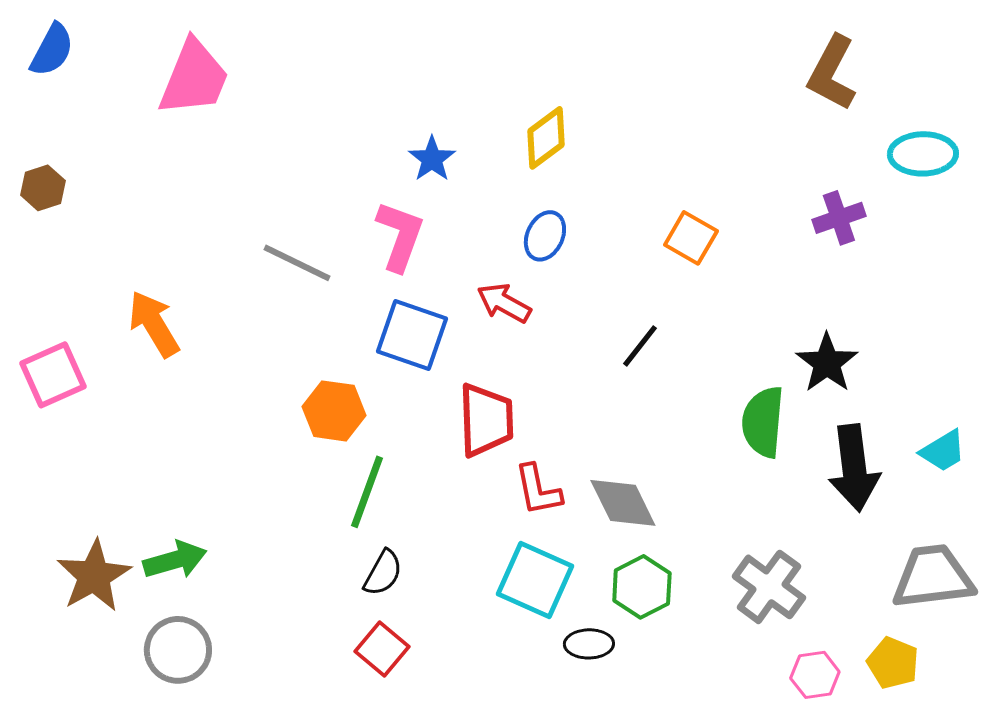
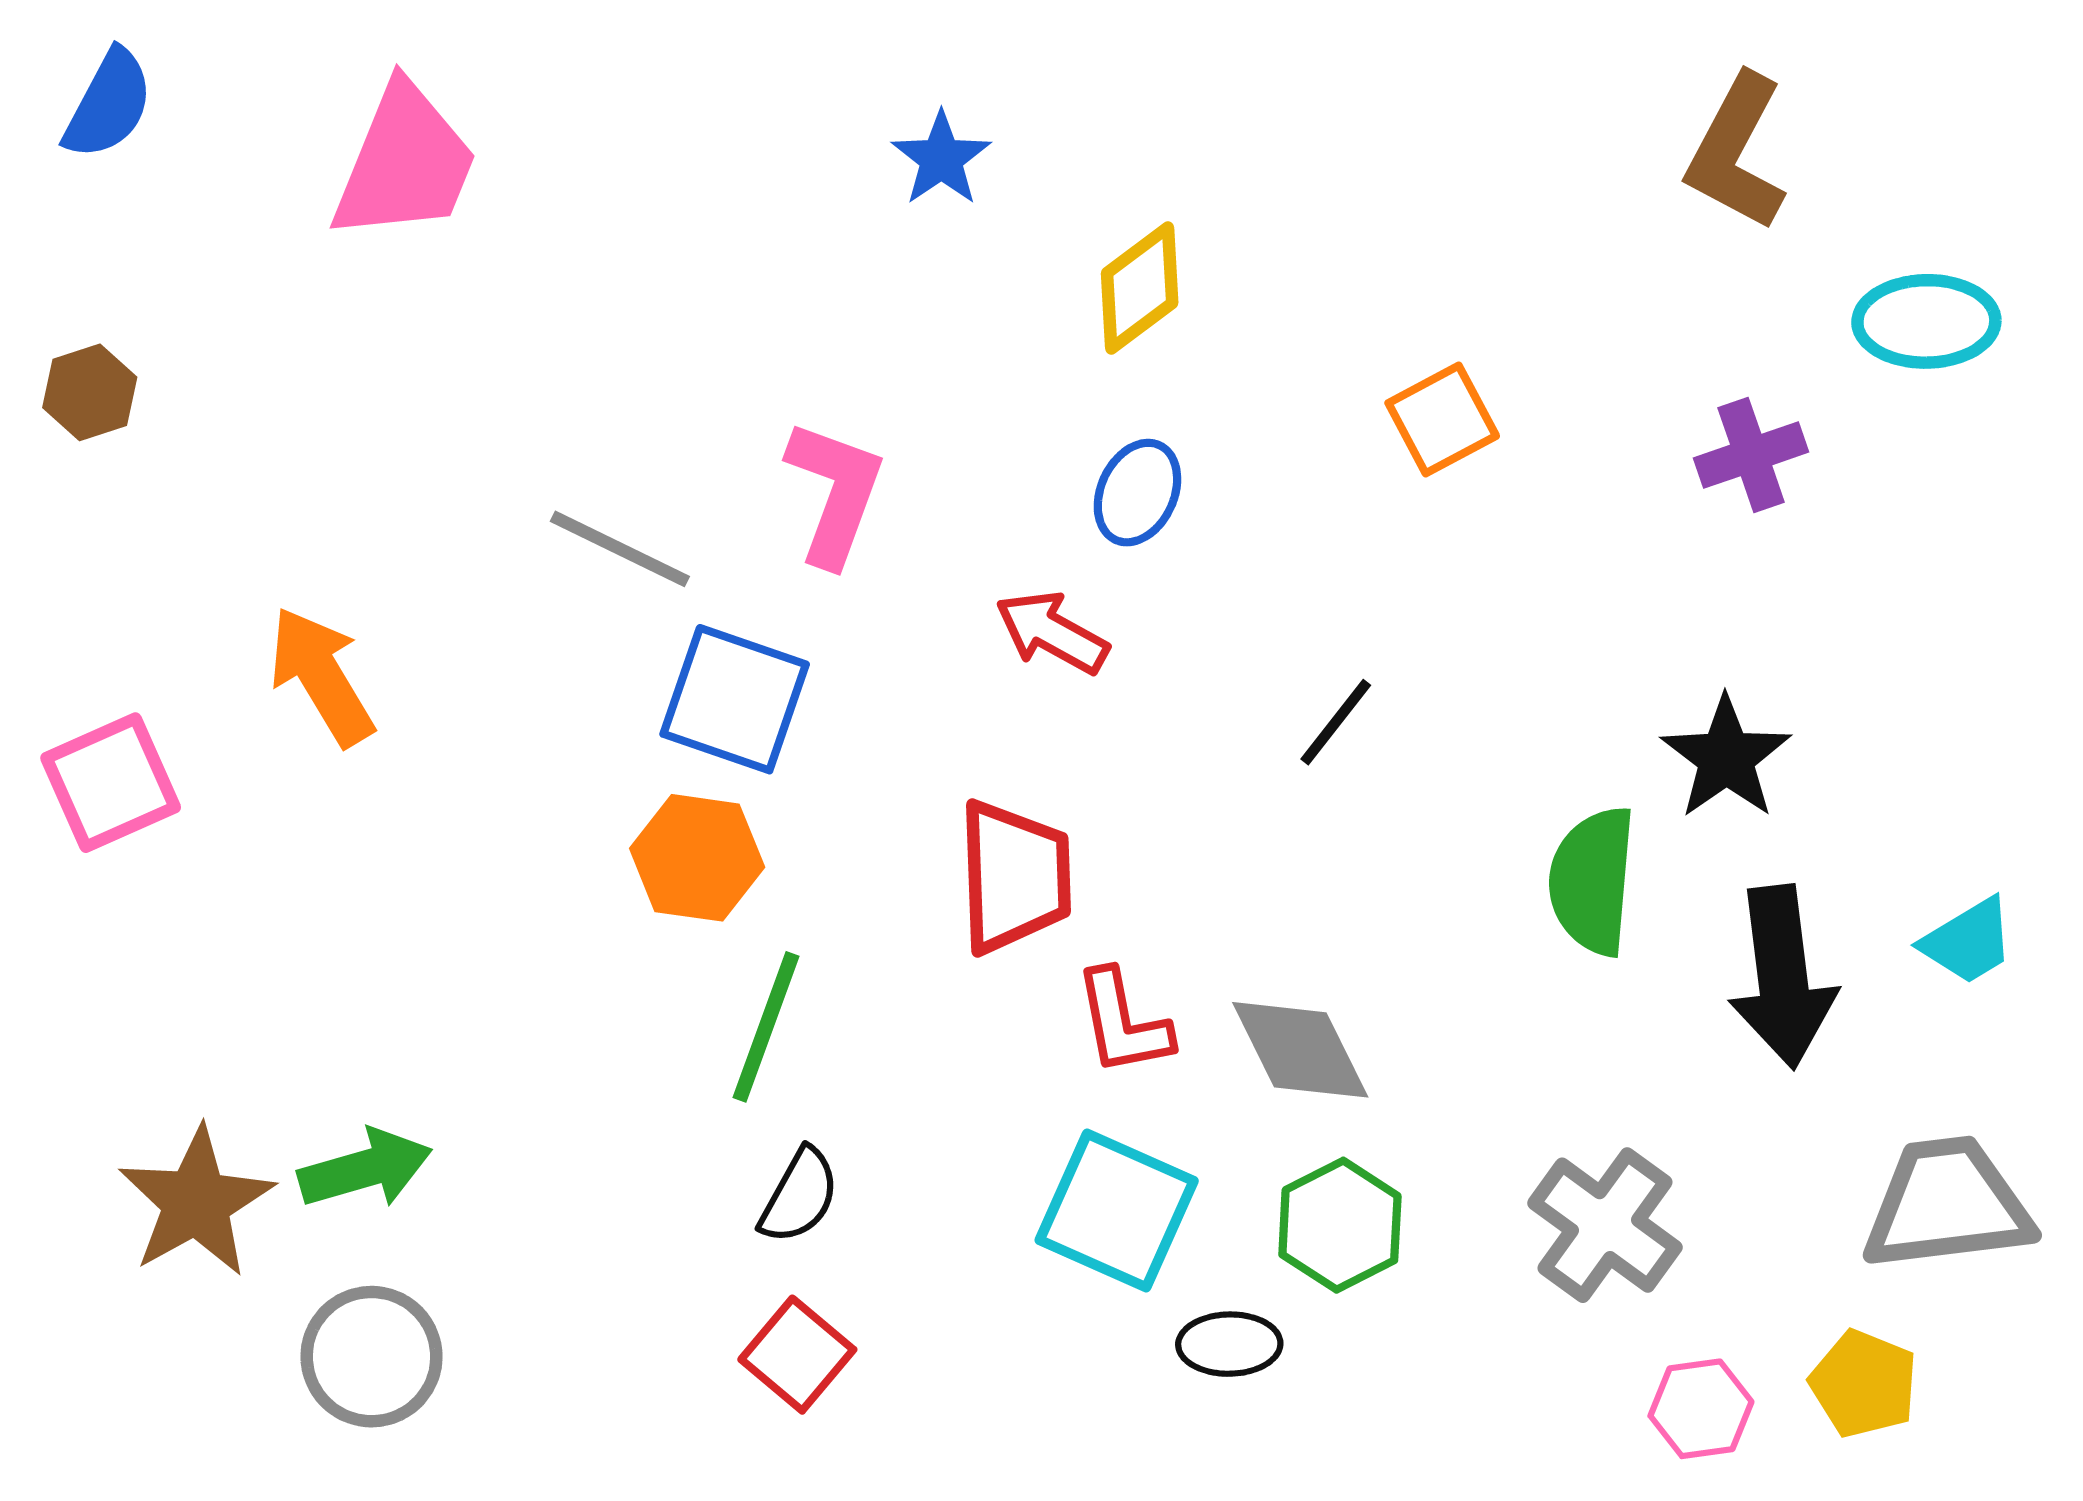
blue star: (432, 159) -> (941, 159), moved
orange square: (691, 238) -> (1442, 420), moved, turned 32
blue square: (412, 335) -> (735, 699), moved

